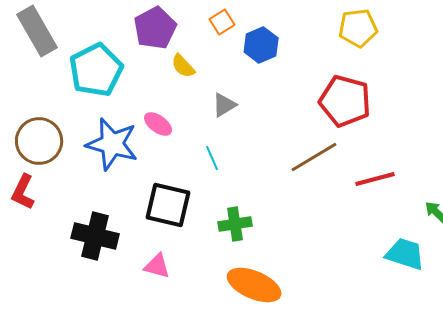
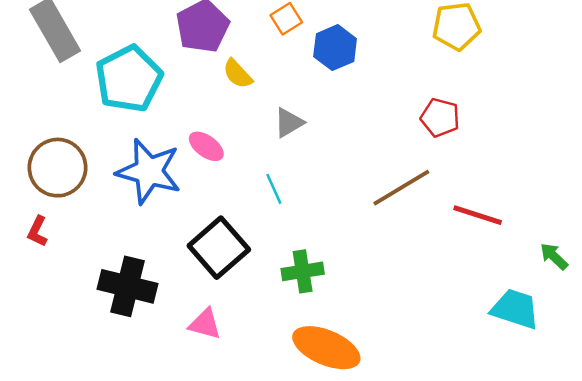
red pentagon: (345, 101) -> (440, 118), size x0.6
red line: (375, 179) -> (478, 215), turned 33
red L-shape: (23, 192) -> (38, 231), size x0.7
black square: (168, 205) -> (219, 248), turned 36

